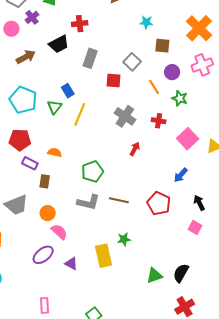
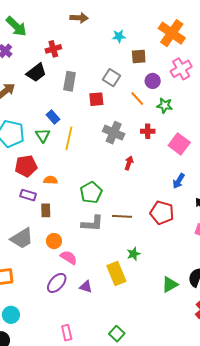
red pentagon: (20, 140) -> (26, 166), moved

